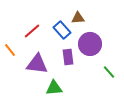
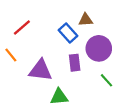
red line: (32, 31) -> (22, 27), moved
green line: (109, 72) -> (106, 80), moved

